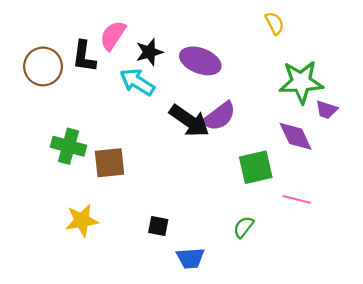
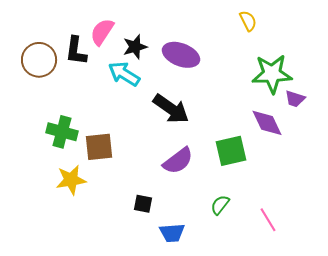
purple semicircle: (219, 116) -> (178, 161), moved
pink line: (297, 199) -> (268, 220), moved, turned 45
yellow star: (82, 220) -> (71, 180), moved

